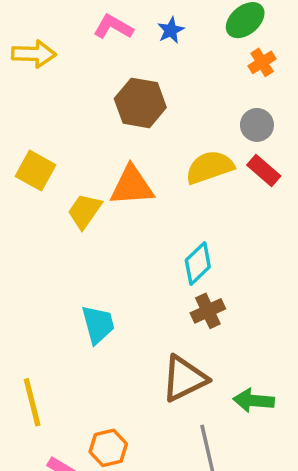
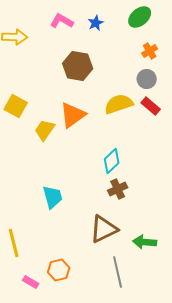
orange cross: (262, 62) -> (150, 51), moved
orange triangle: (132, 186) -> (73, 115), turned -32

